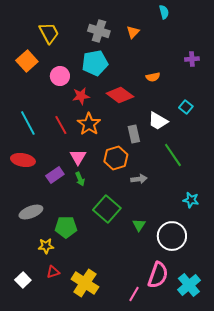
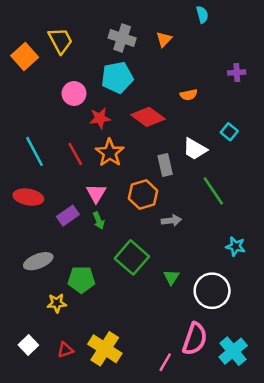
orange square: (27, 61) -> (25, 56), moved
red triangle: (53, 272) -> (65, 350), moved

